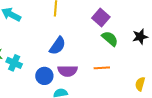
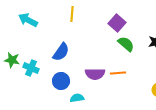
blue semicircle: (57, 46) -> (61, 52), moved
purple semicircle: (68, 71) -> (95, 74), moved

